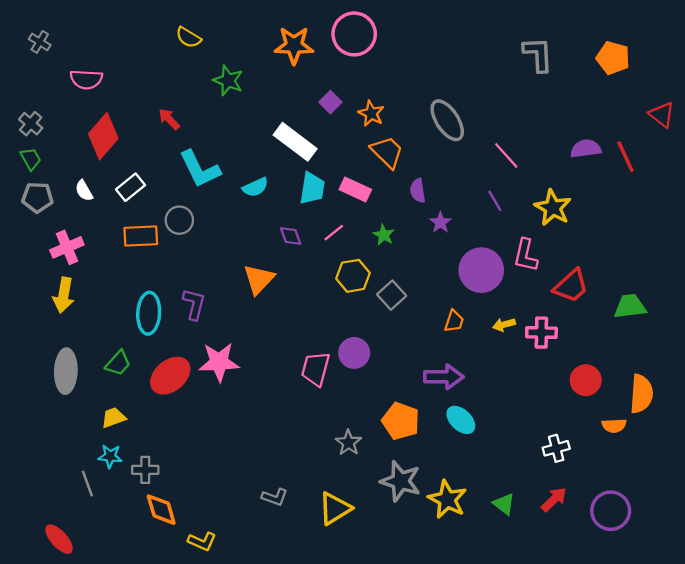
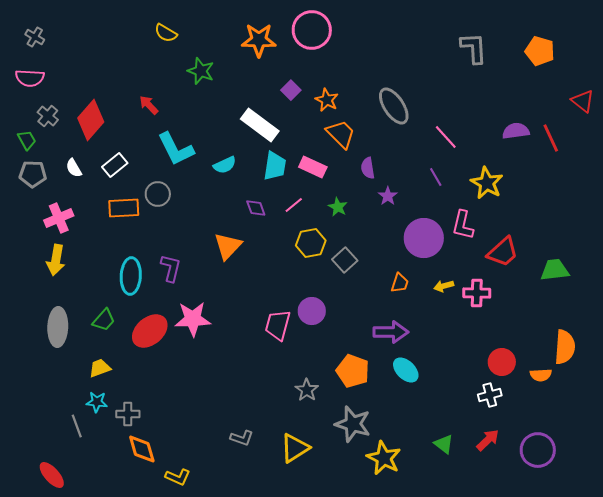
pink semicircle: (86, 79) -> (30, 78), moved
gray cross: (31, 124) -> (48, 116), moved
red circle: (586, 380) -> (502, 362), moved
yellow star: (447, 499) -> (384, 458), moved

